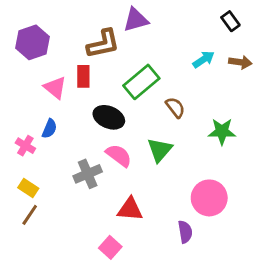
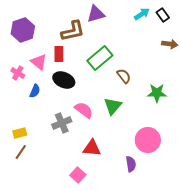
cyan arrow: (204, 59) -> (142, 14), moved
black ellipse: (109, 117) -> (64, 80), moved
pink cross: (25, 146) -> (18, 73), moved
yellow rectangle: (28, 188) -> (20, 133), turned -48

